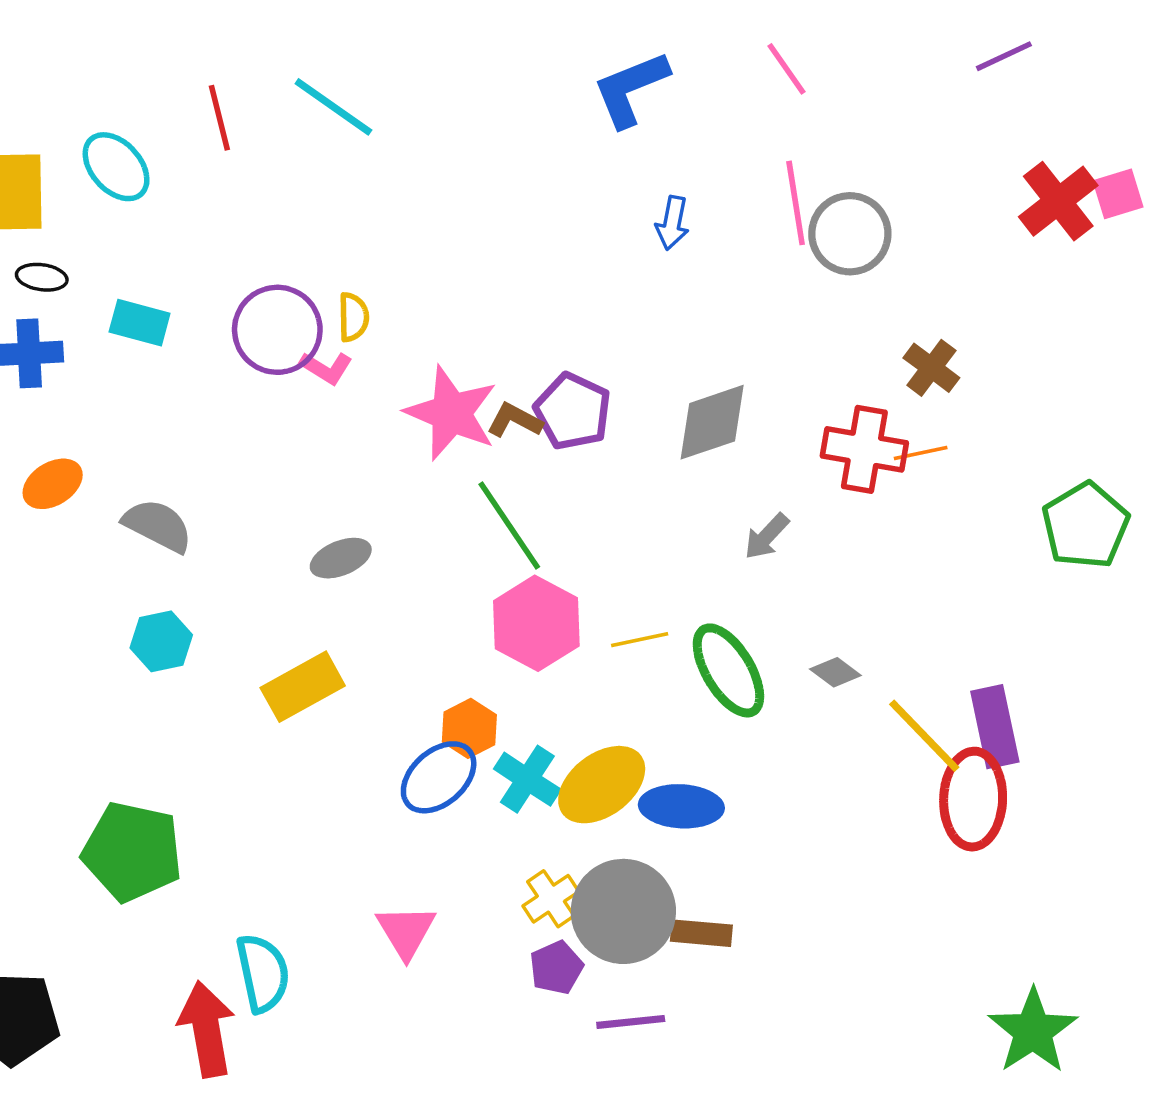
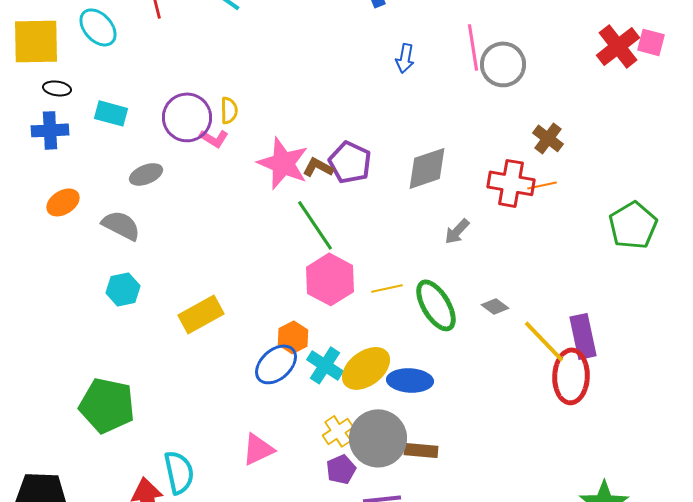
pink square: (1118, 194) -> (651, 42), turned 32
gray ellipse: (341, 558) -> (146, 174), moved
pink triangle: (406, 931) -> (258, 449), turned 36

